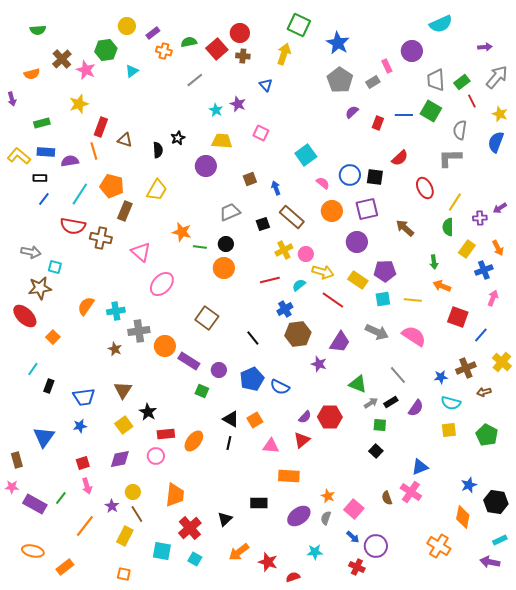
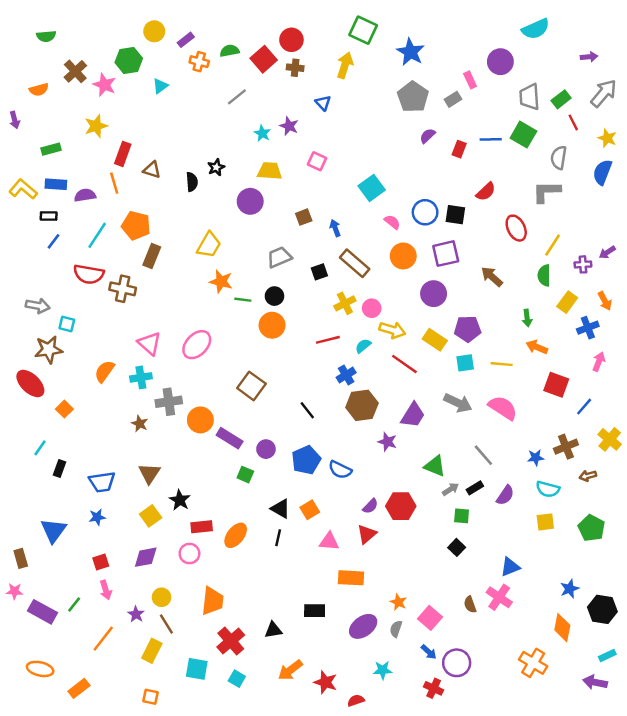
yellow trapezoid: (157, 190) -> (209, 245), moved
pink triangle: (141, 252) -> (149, 343), moved
black triangle: (225, 519) -> (273, 630), turned 35

